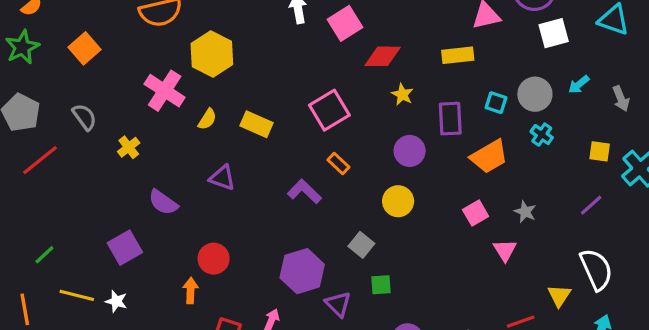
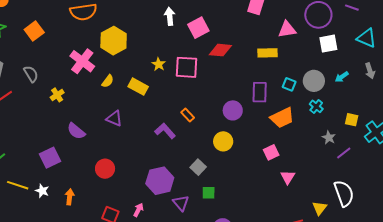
yellow star: (402, 94) -> (159, 64), moved
gray arrow: (621, 99) -> (370, 71), moved
pink square: (329, 110) -> (186, 67), moved, turned 30
gray star: (525, 212) -> (329, 138), moved
orange arrow: (191, 291) -> (70, 197), moved

